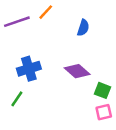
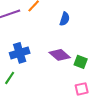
green square: (102, 90) -> (81, 62), moved

